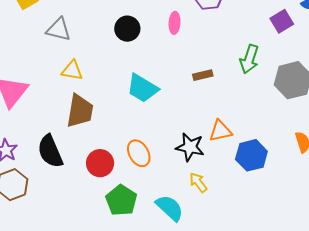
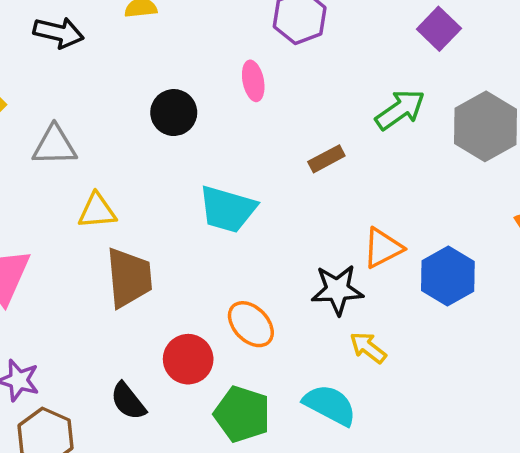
green arrow: (249, 59) -> (400, 110), turned -128
black semicircle: (50, 151) -> (128, 401), moved, size x0.7

